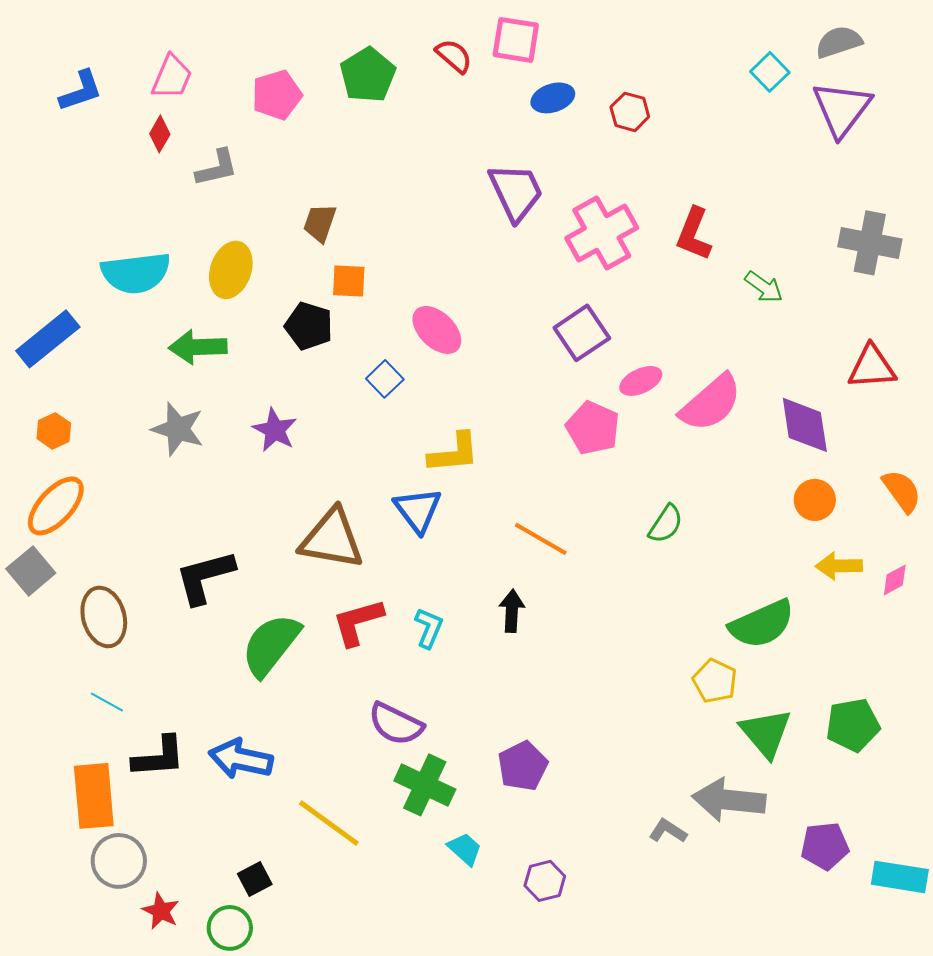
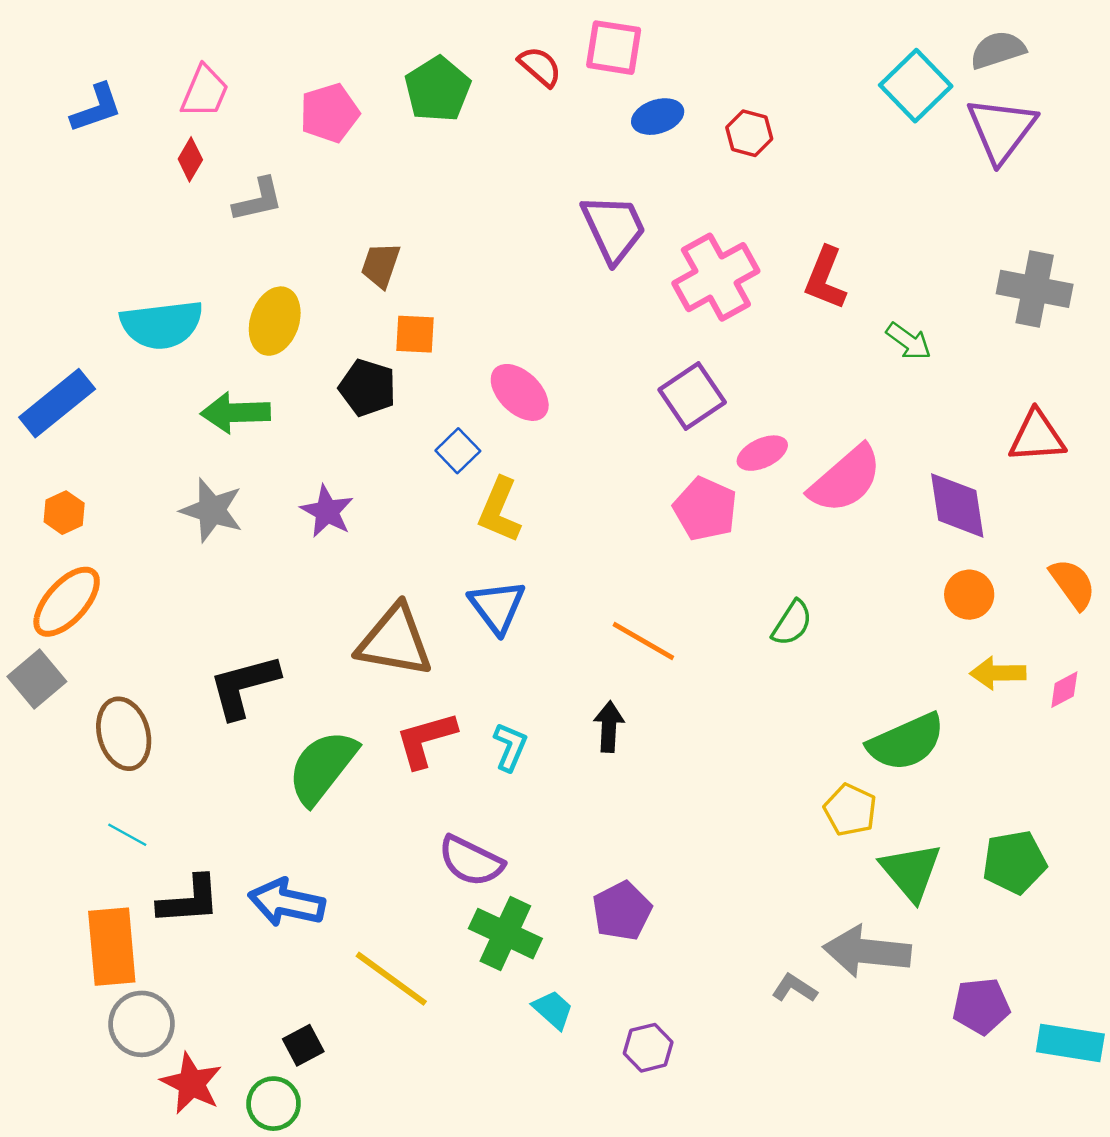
cyan square: (770, 72) -> (916, 86), size x1.5
yellow L-shape: (454, 453) -> (499, 510), moved, turned 118
red star: (161, 911) -> (191, 1083), size x1.4

